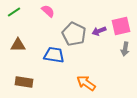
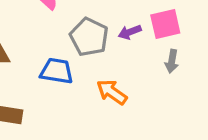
orange arrow: (86, 83) -> (112, 92), moved

